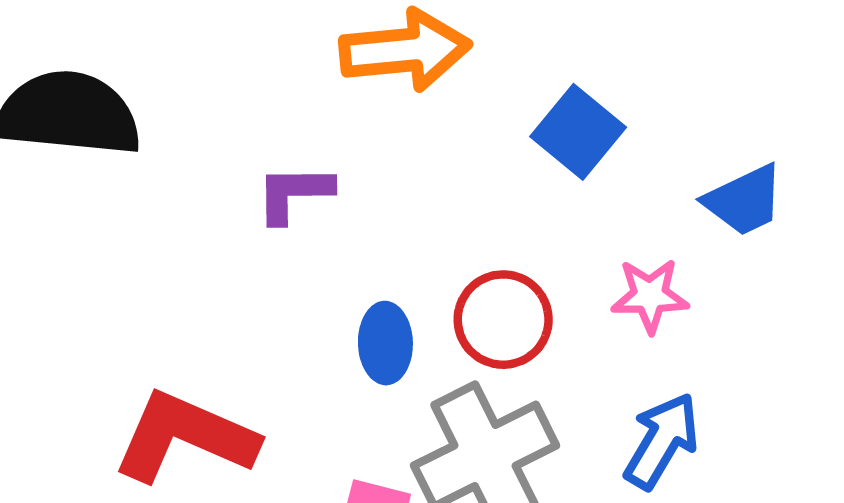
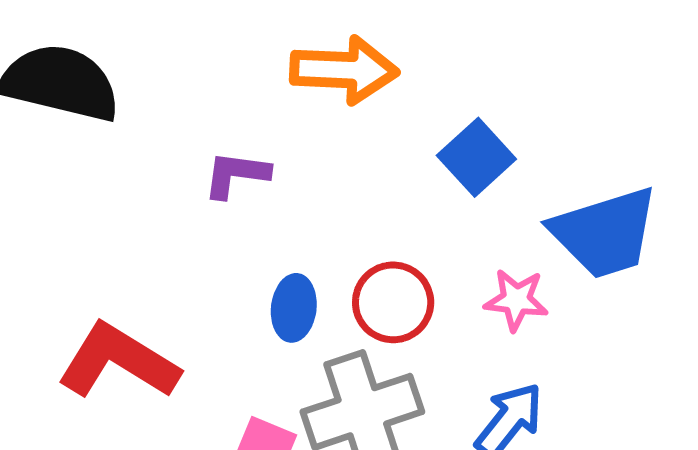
blue trapezoid: (744, 200) -> (605, 233), size x1.6

